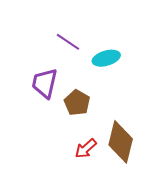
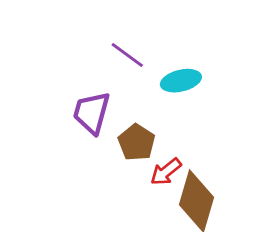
red arrow: (86, 149) -> (166, 172), moved

